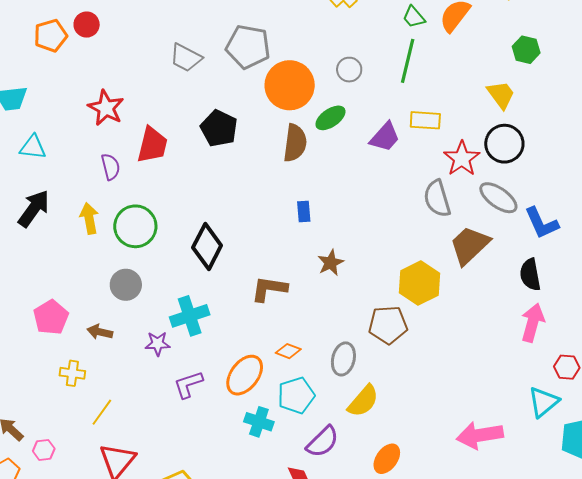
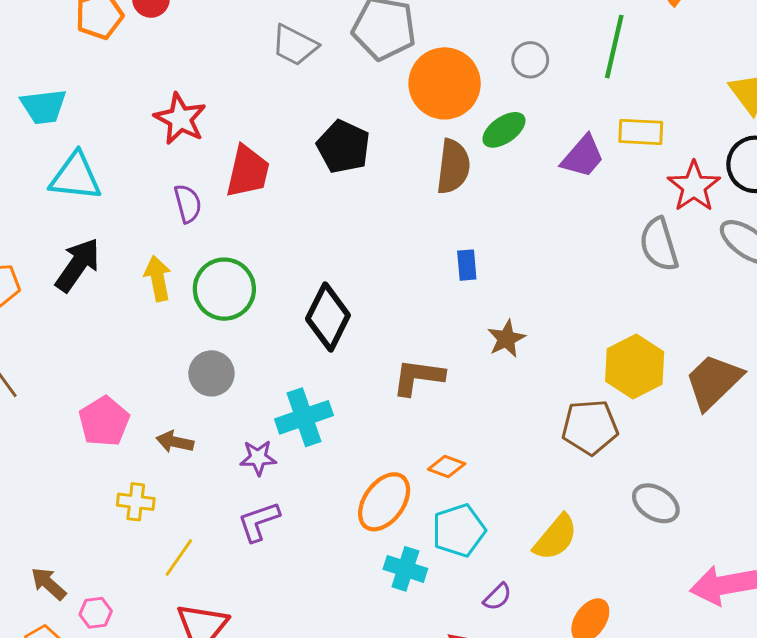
cyan triangle: (33, 147) -> (75, 177), size x1.4
brown trapezoid: (470, 245) -> (713, 381), moved
gray ellipse: (343, 359) -> (656, 503), moved, turned -72
purple L-shape: (188, 384) -> (259, 522), moved
purple semicircle: (323, 442) -> (497, 597), size x0.6

